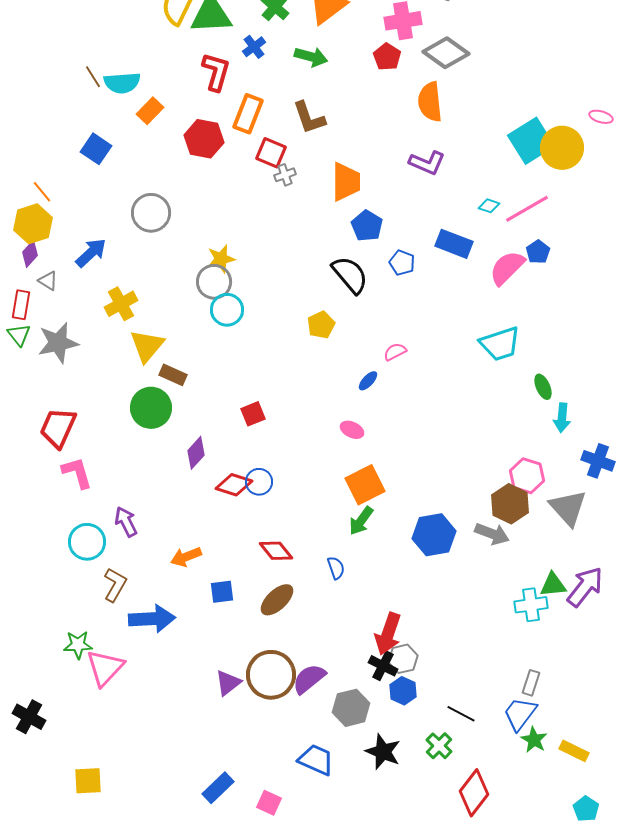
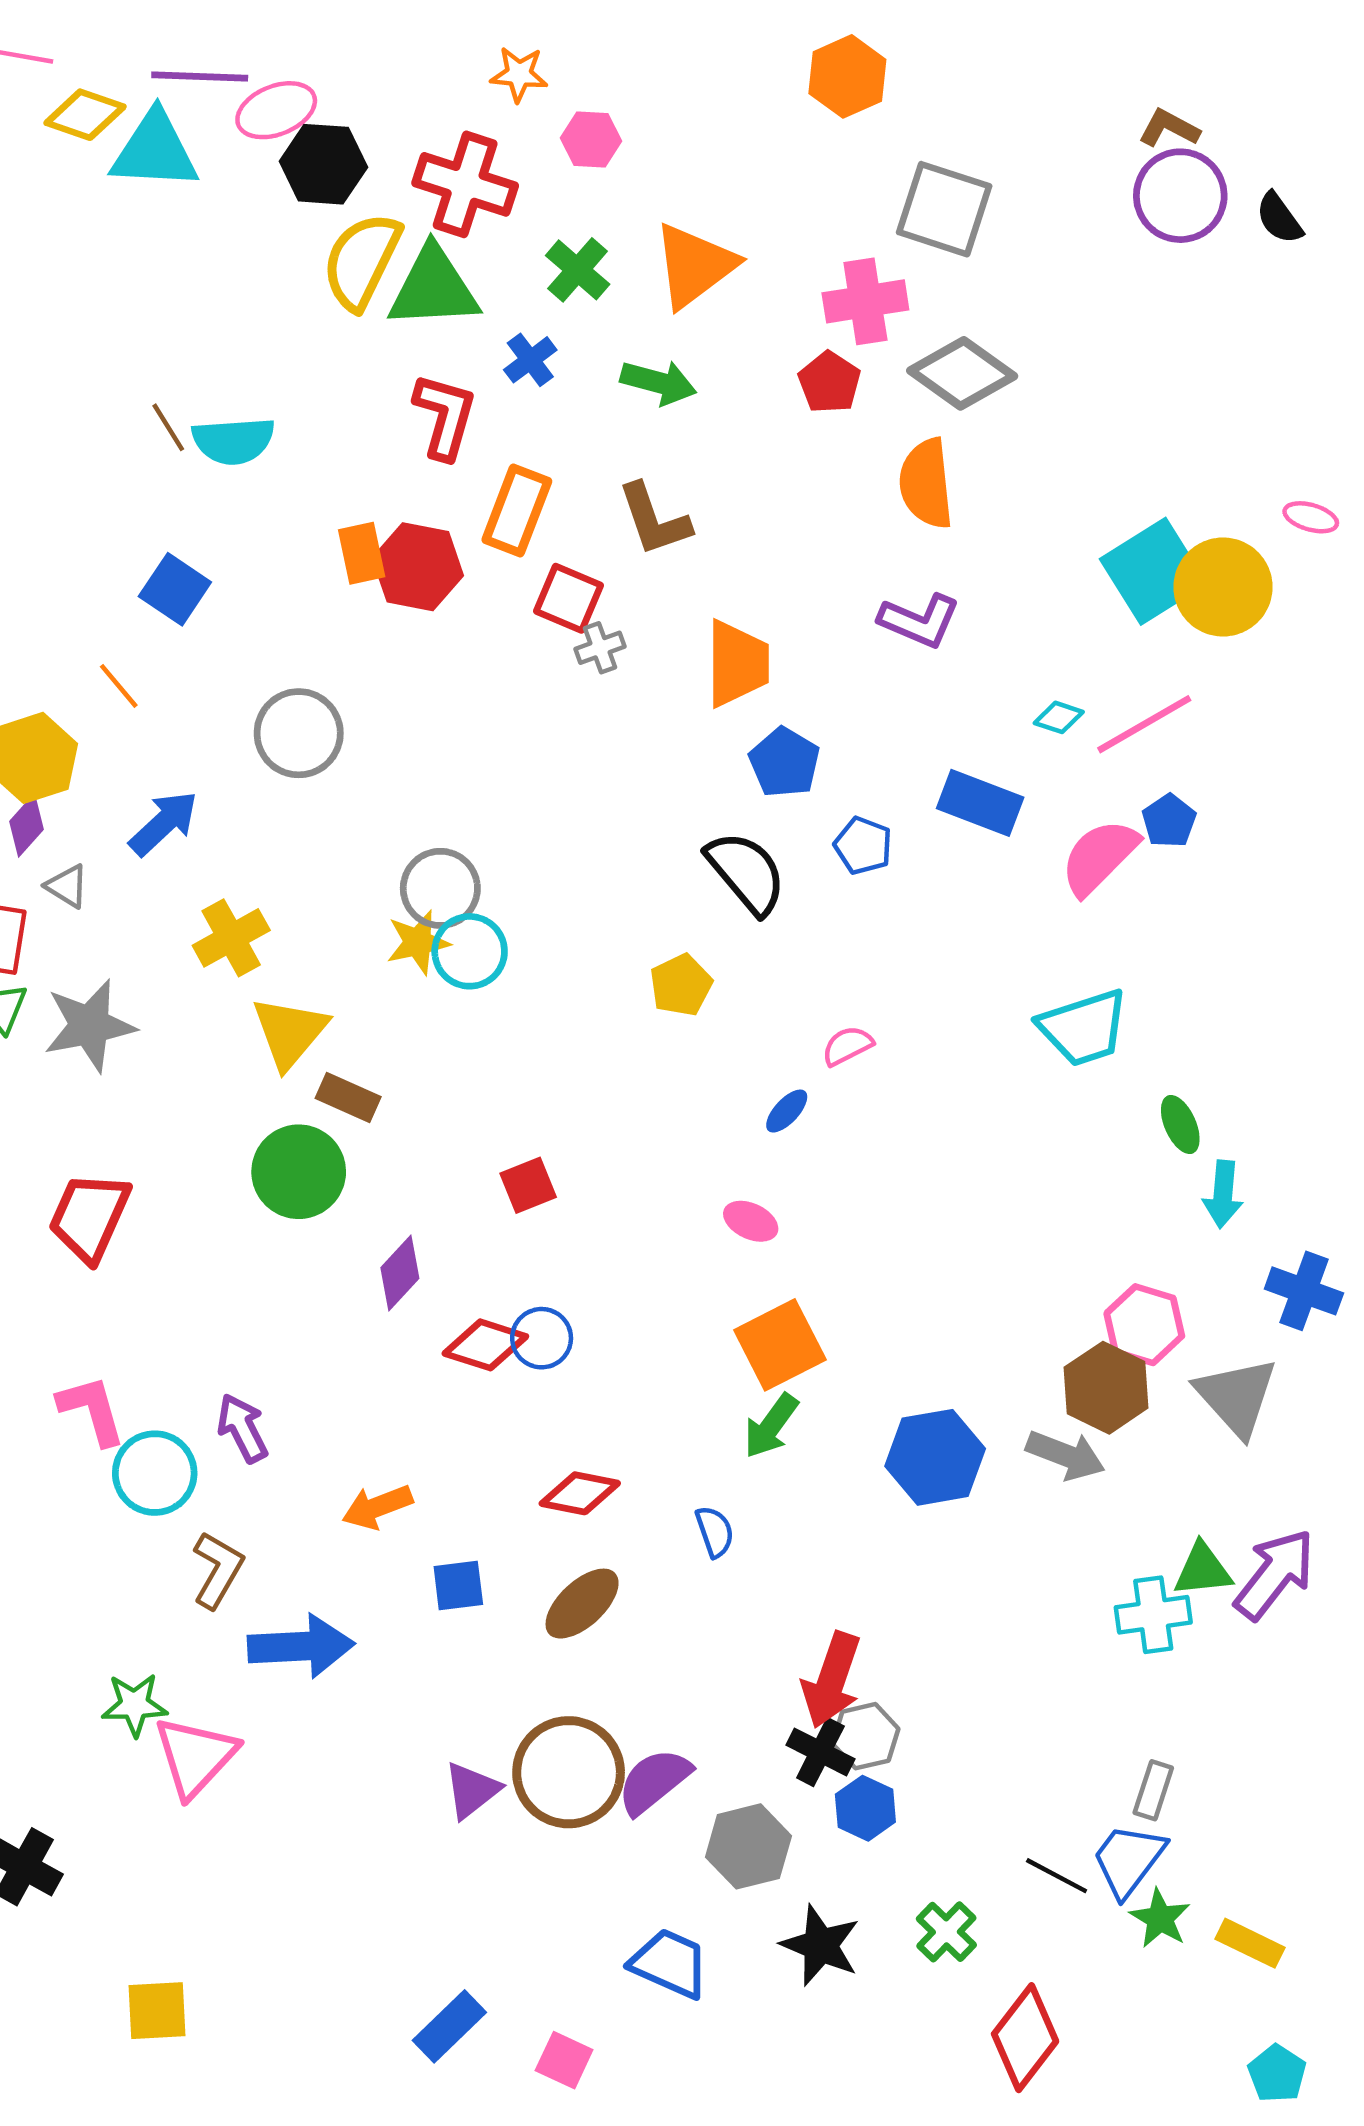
orange rectangle: (150, 111) -> (362, 553), moved, turned -56
orange line: (42, 192) -> (119, 686), moved
yellow star: (221, 259) -> (418, 942), moved
pink L-shape: (77, 473) -> (92, 1410), moved
red diamond: (276, 551) -> (580, 1493), turned -40
black line: (461, 714) -> (1057, 1876), moved

